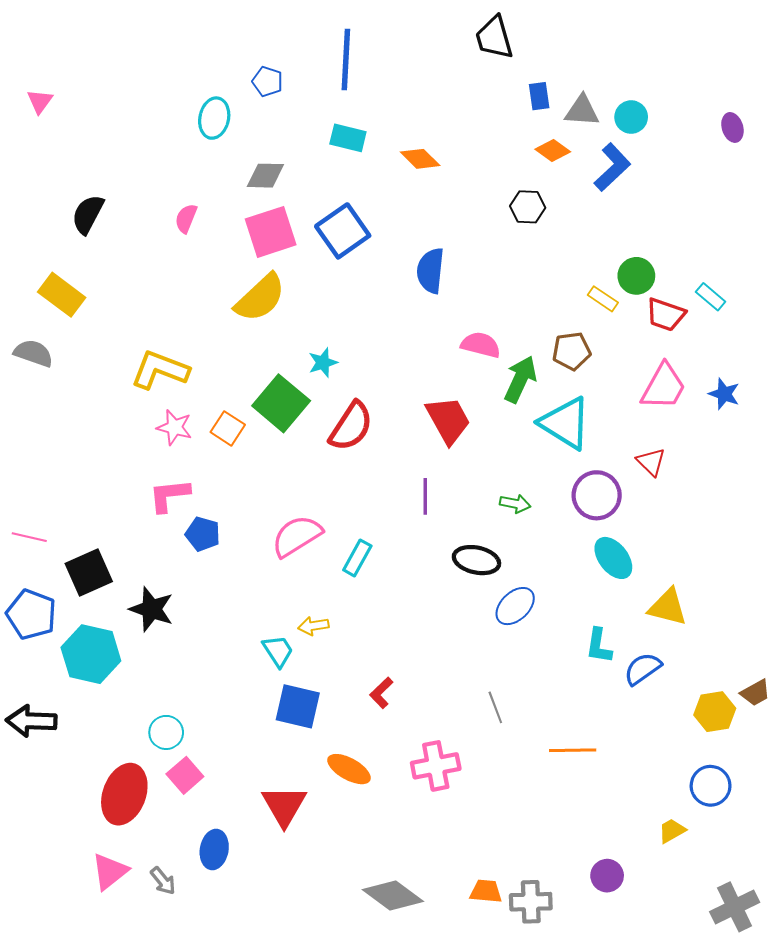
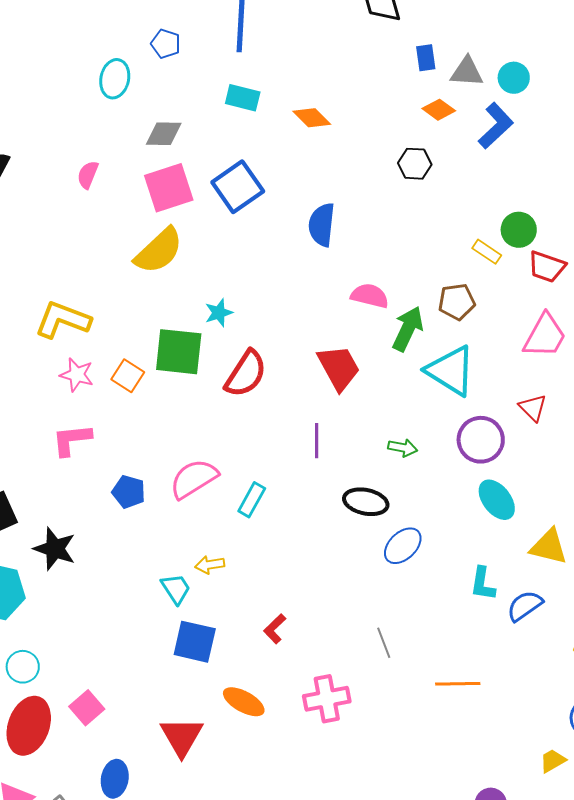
green square: (281, 403) -> (179, 352), turned -34
blue pentagon: (203, 534) -> (129, 492), moved
cyan circle: (166, 732) -> (23, 667), moved

